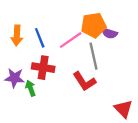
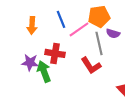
purple semicircle: (110, 33) -> (113, 33), moved
blue line: (40, 38) -> (61, 19), moved
green arrow: (31, 88) -> (44, 71), size x1.5

